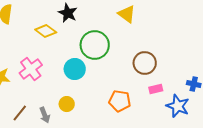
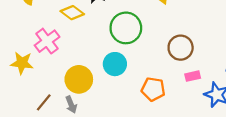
pink cross: (31, 69) -> (47, 41), moved
cyan circle: (75, 69) -> (115, 64), moved
yellow circle: (67, 104) -> (79, 79), moved, size x1.6

